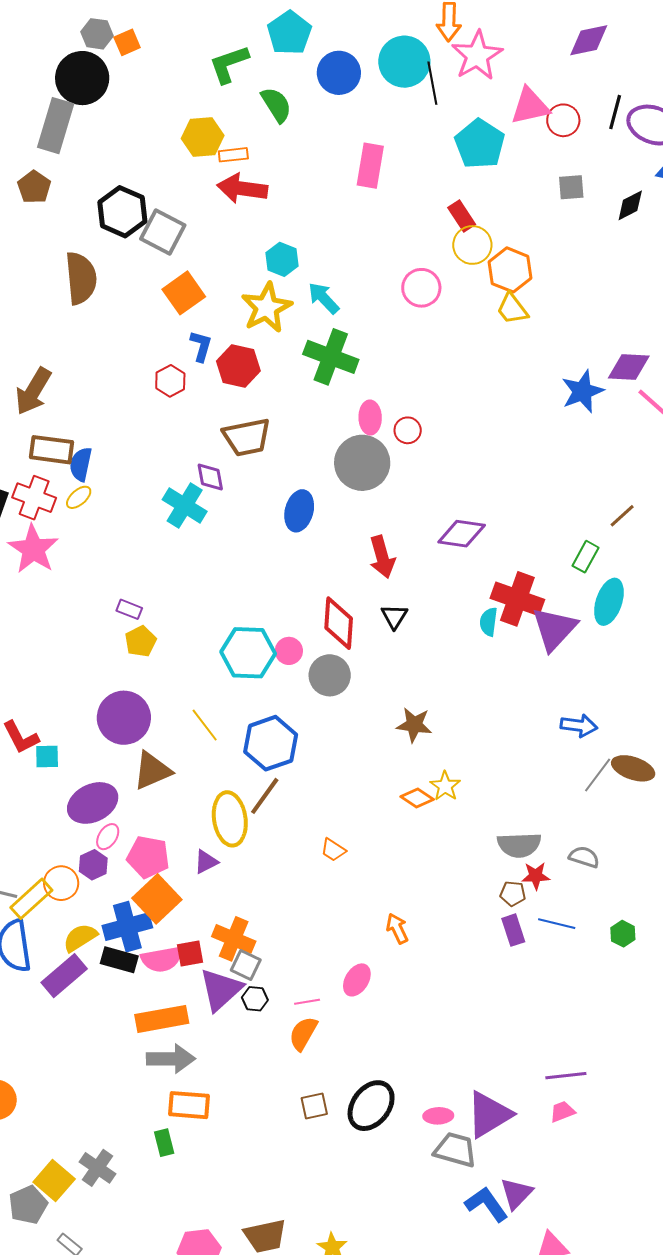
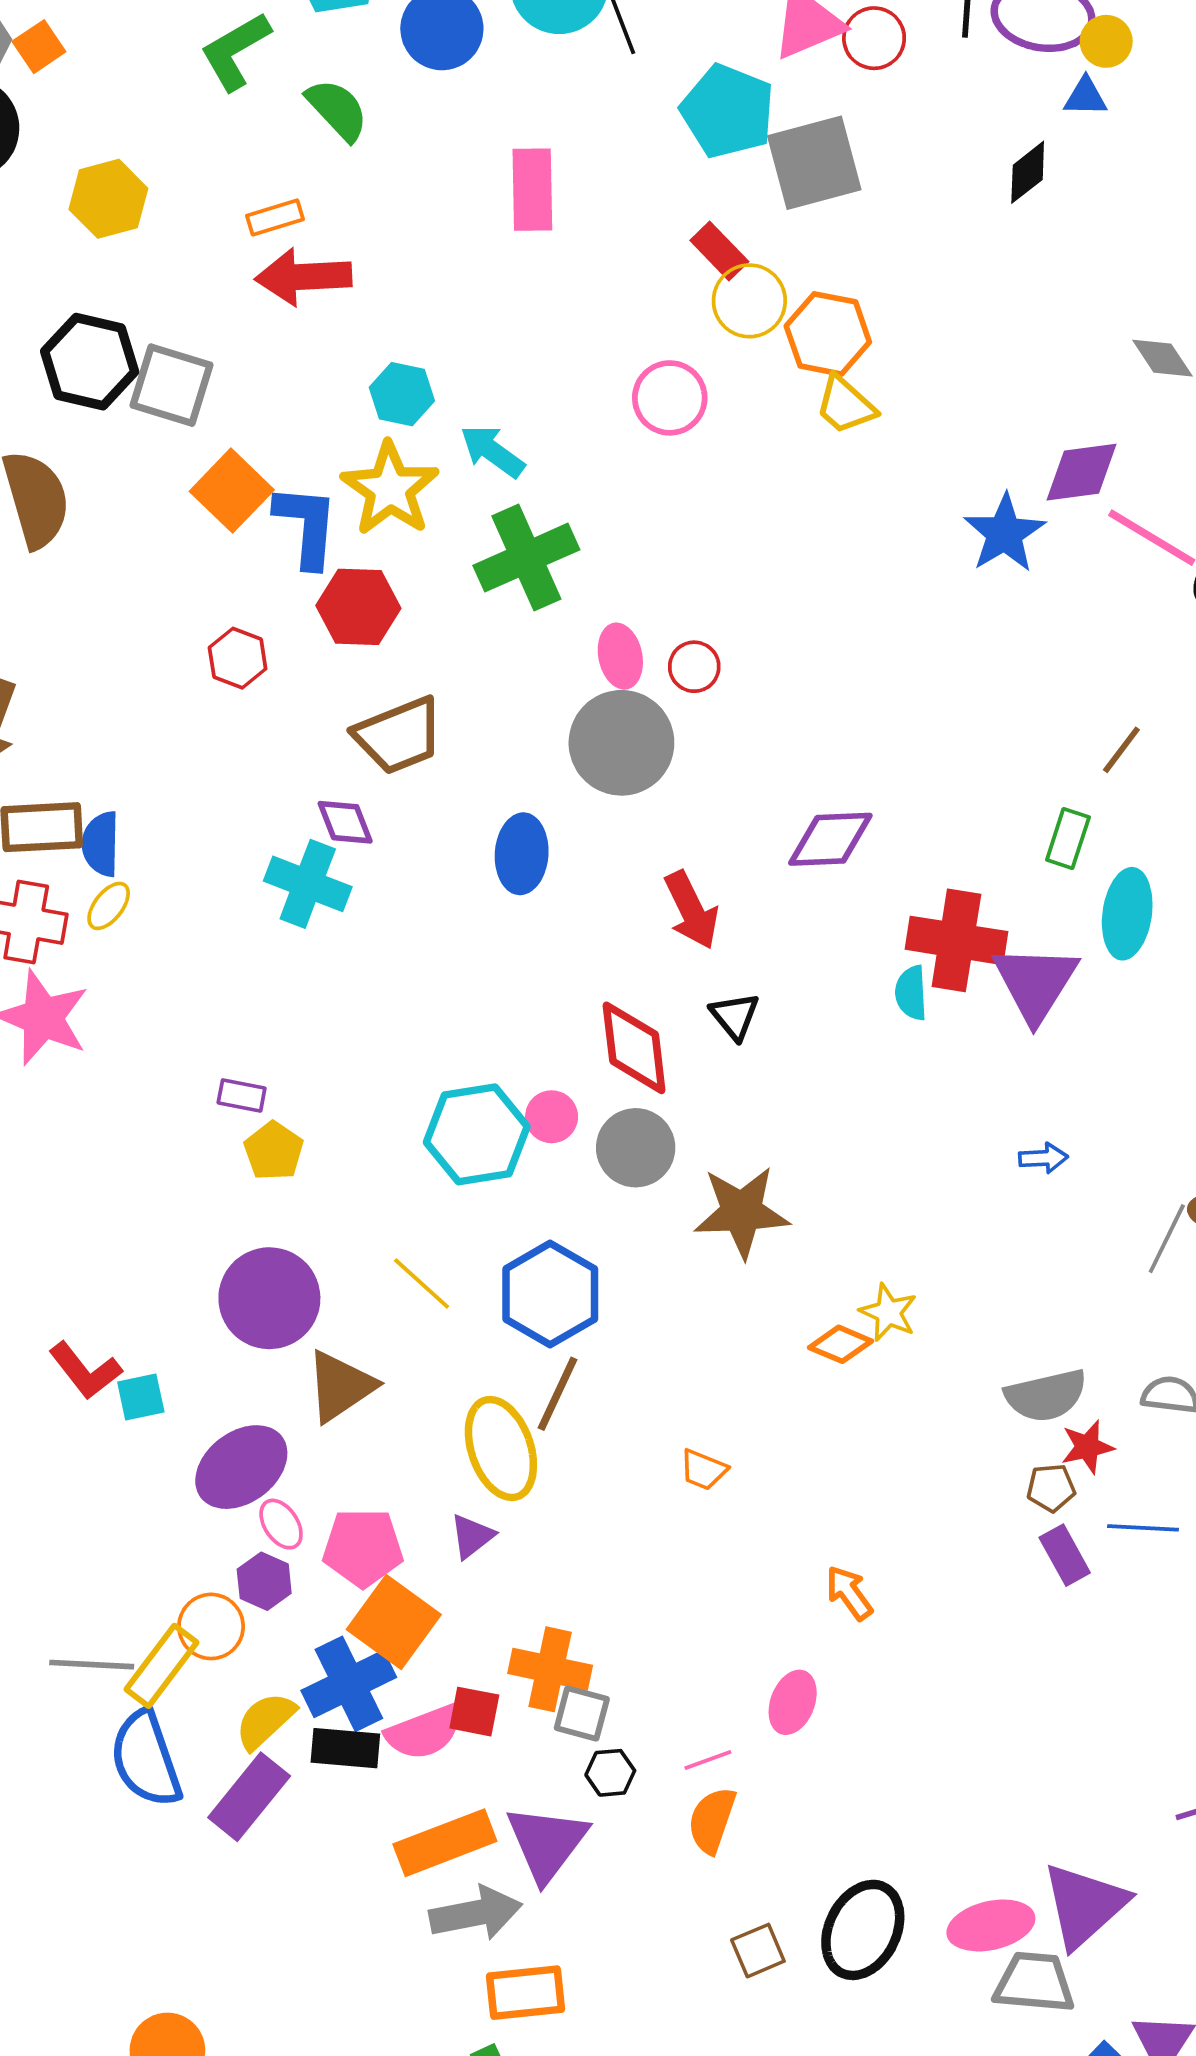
yellow hexagon: (203, 137) -> (108, 199), moved
gray square: (571, 187) -> (814, 163), moved, size x1.8
blue L-shape: (201, 346) -> (307, 526), moved, size x1.5
green cross: (331, 357) -> (526, 558), turned -34
brown star: (414, 725) -> (742, 1212), moved, size x1.4
blue arrow: (579, 726) -> (1043, 1158), moved, size x0.7
pink ellipse: (108, 837) -> (281, 1524), turned -56
red square: (190, 953) -> (474, 1712), turned 32
purple triangle: (221, 990) -> (547, 1843), moved
pink ellipse: (438, 1116) -> (991, 1925), size x1.5

